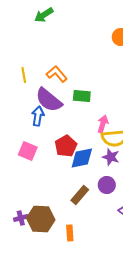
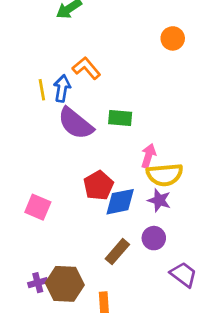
orange L-shape: (57, 74) -> (86, 68), moved
blue arrow: (38, 116) -> (62, 88), moved
pink square: (28, 151) -> (38, 207), moved

